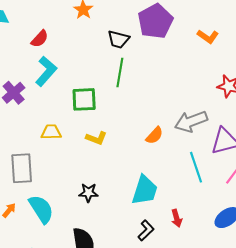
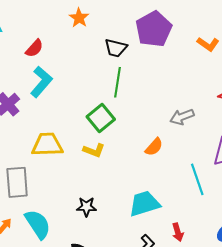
green square: (84, 99) -> (101, 118), moved, turned -36
gray arrow: (191, 121) -> (182, 117), moved, size x0.7
yellow trapezoid: (51, 132) -> (47, 145), size x1.5
cyan trapezoid: (145, 190) -> (144, 204), turned -124

